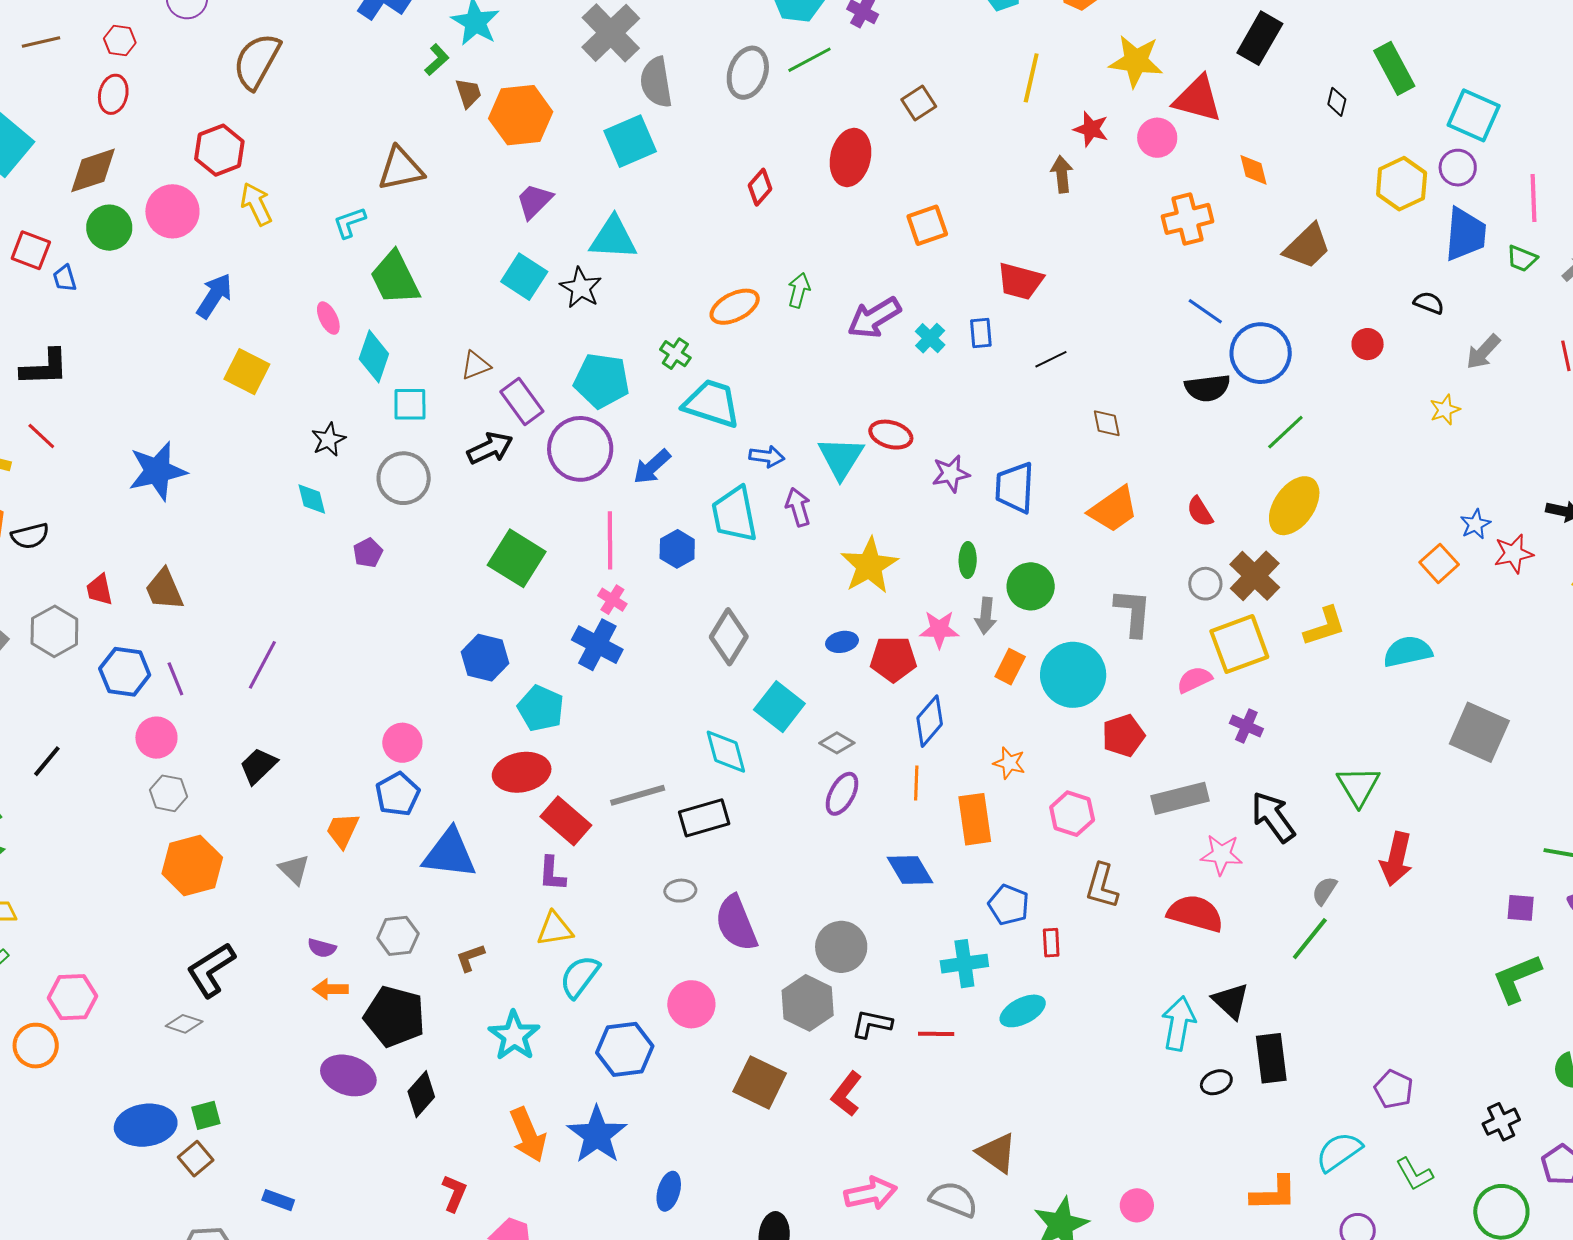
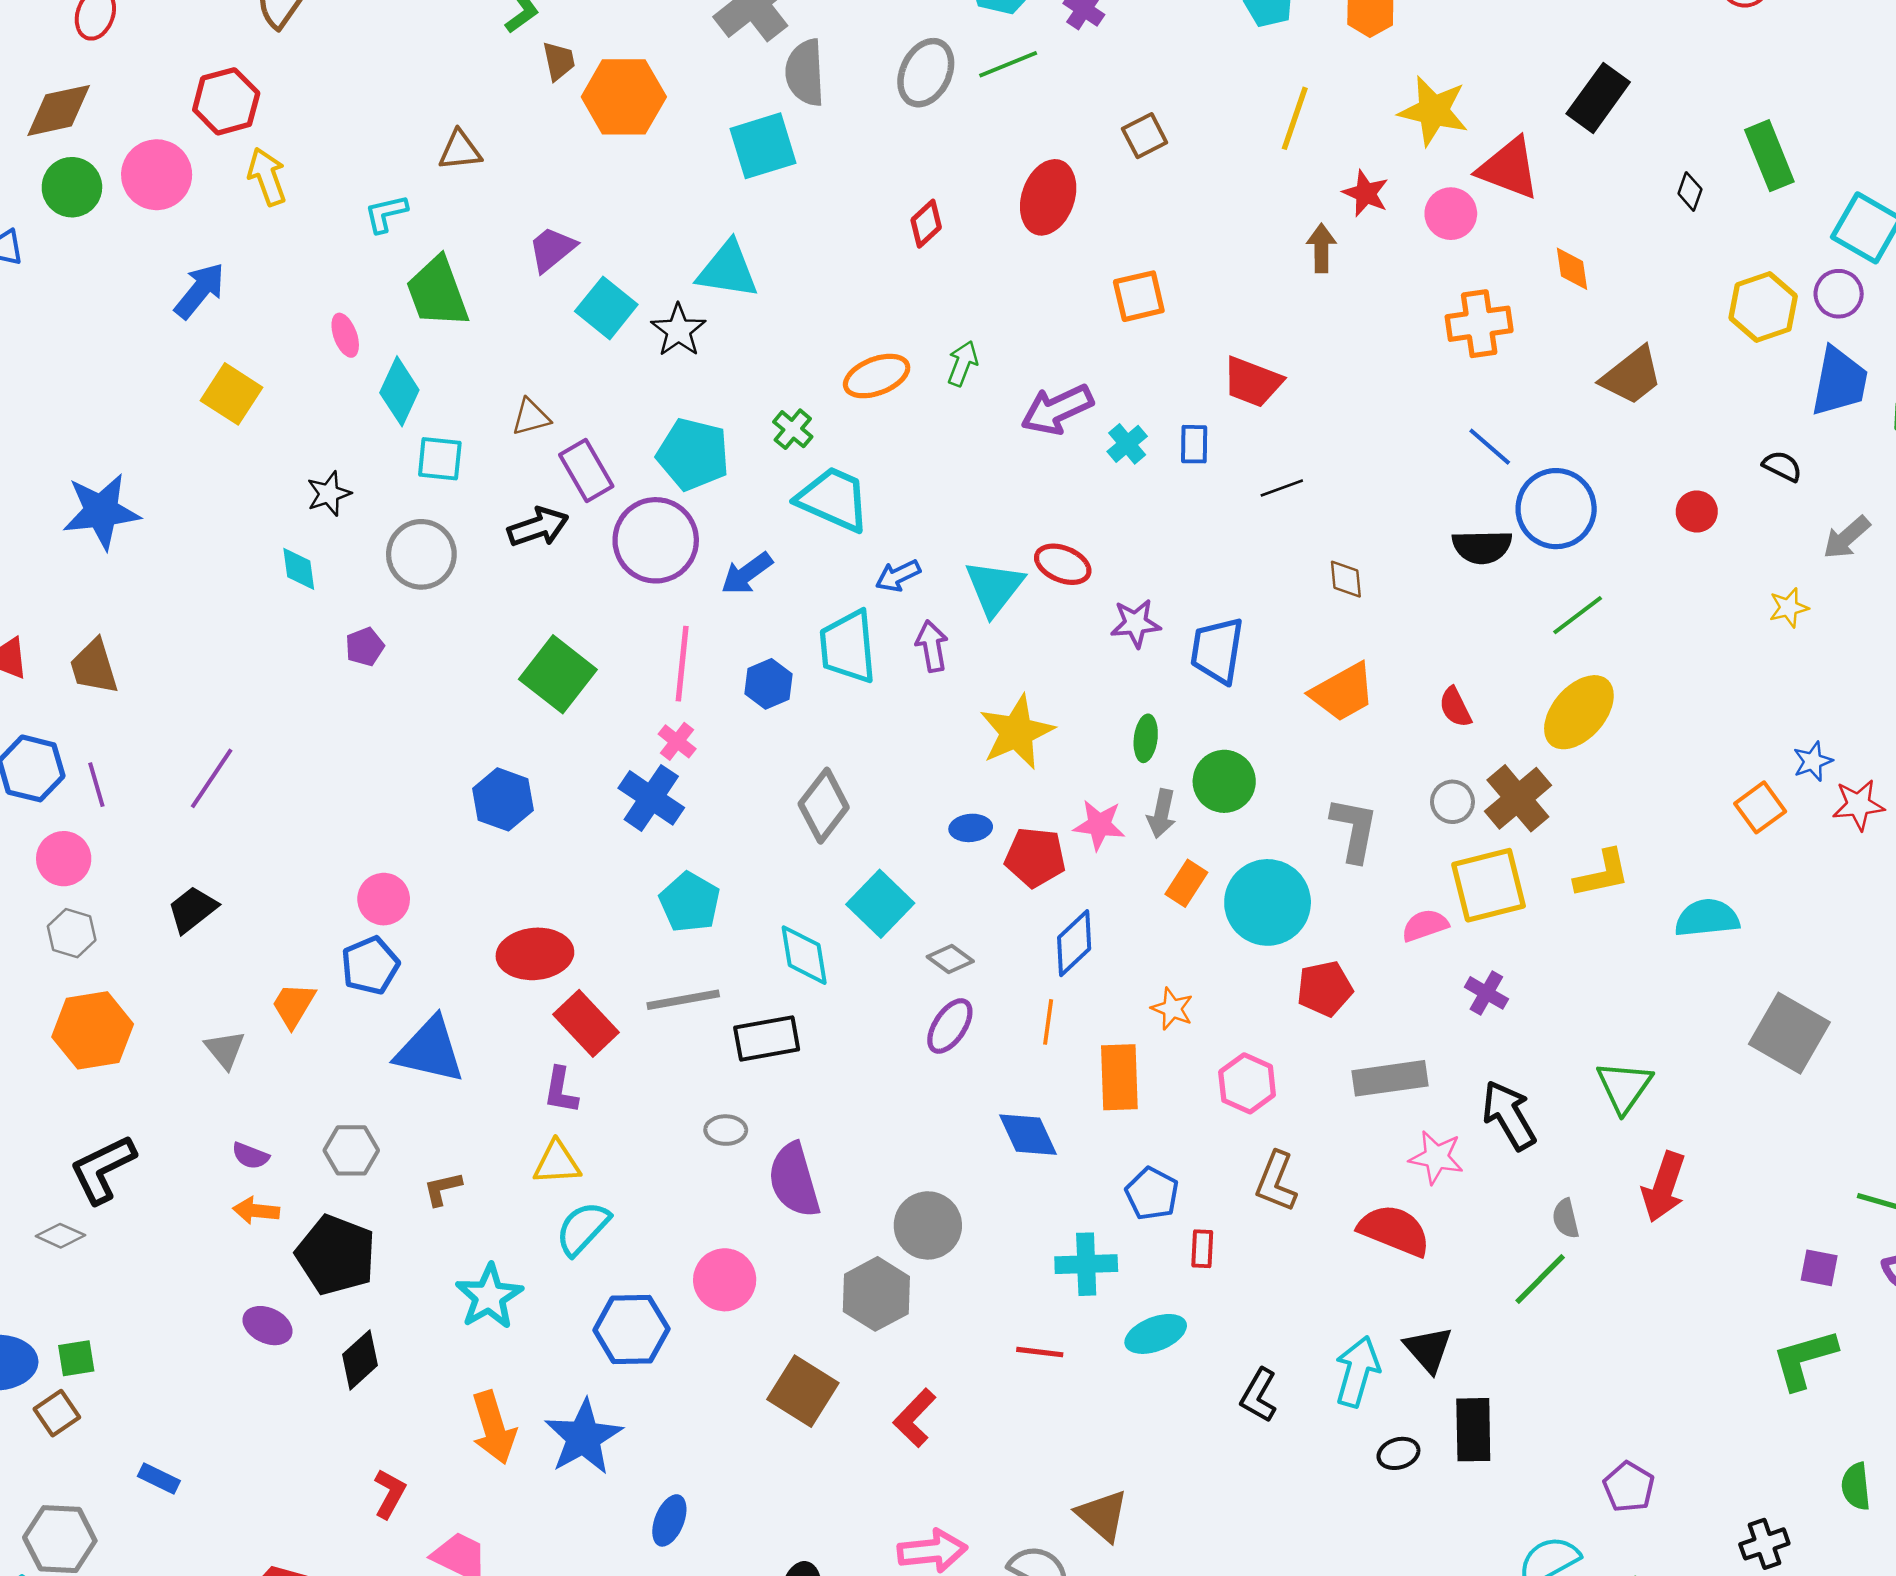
brown triangle: (401, 169) -> (460, 150), size x0.7
purple trapezoid: (534, 201) -> (552, 249), moved
blue arrow: (767, 456) -> (898, 576), turned 140
cyan pentagon: (541, 708) -> (690, 902), moved
gray semicircle: (1324, 891) -> (1566, 1219), turned -52
black L-shape: (872, 1024) -> (1259, 1395), moved, turned -78
purple ellipse: (348, 1075) -> (268, 1326), size x0.7

